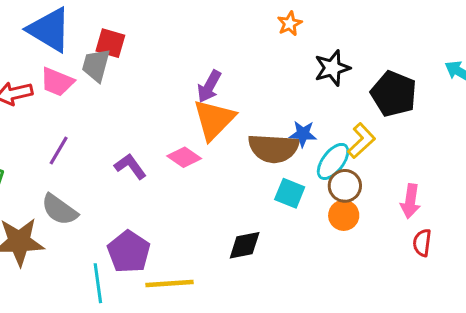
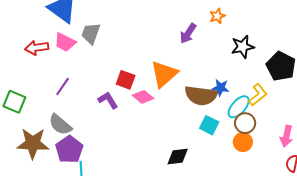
red square: (110, 43) -> (126, 80), moved
purple arrow: (209, 86) -> (188, 33), moved
purple pentagon: (129, 252) -> (69, 149), moved

